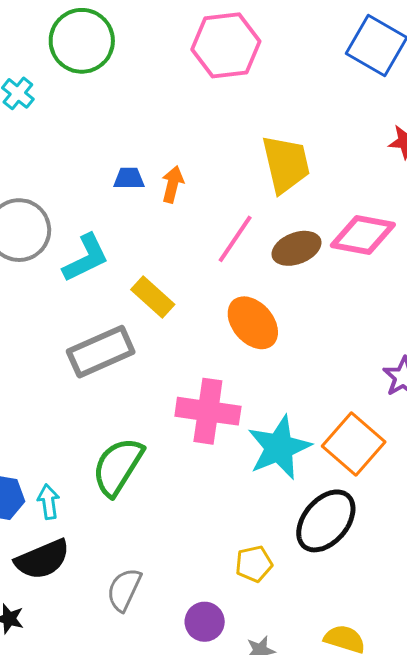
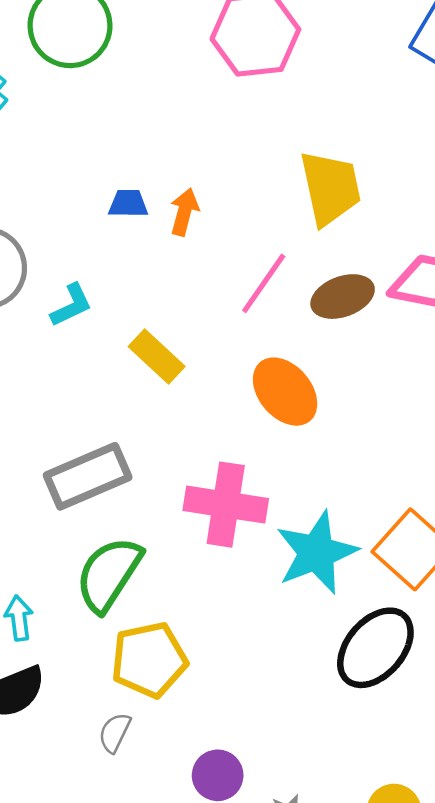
cyan L-shape: (86, 258) -> (71, 305), size x0.7
gray rectangle: (101, 352) -> (88, 476), moved
yellow pentagon: (254, 564) -> (149, 660), moved, size x1.6
gray semicircle: (124, 590) -> (115, 733), size x0.7

